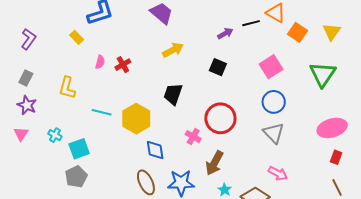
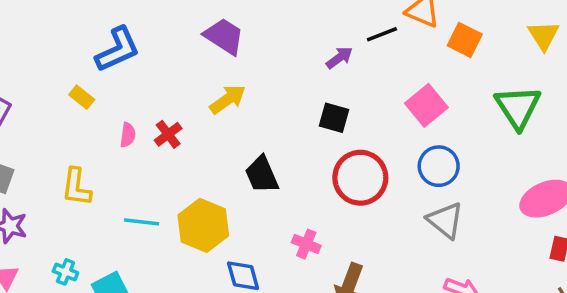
yellow triangle: (332, 32) -> (544, 35), moved
yellow arrow: (173, 50) -> (228, 99), moved
black trapezoid: (173, 94) -> (262, 175), turned -35
red circle: (220, 118) -> (360, 178), moved

